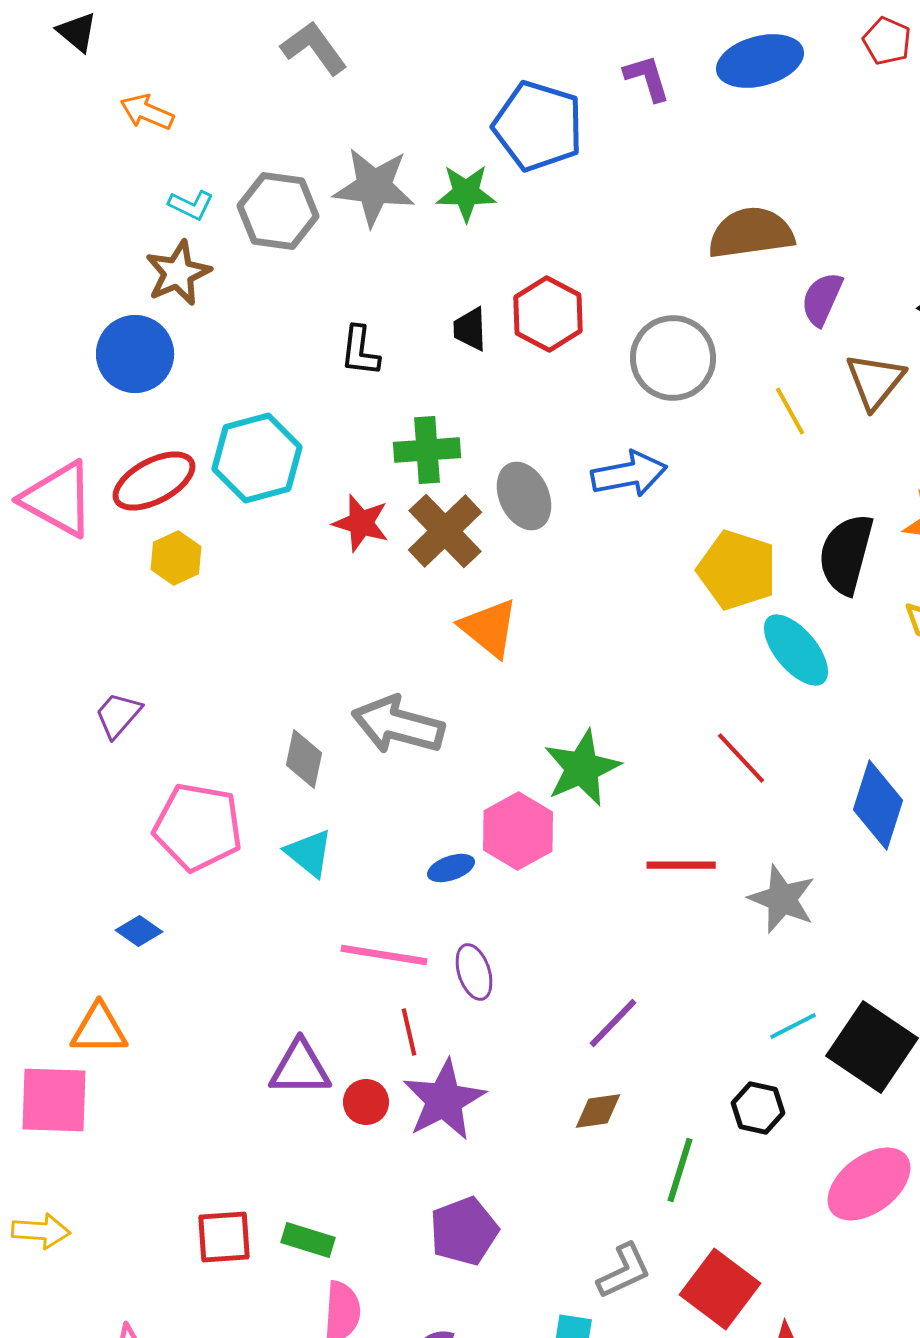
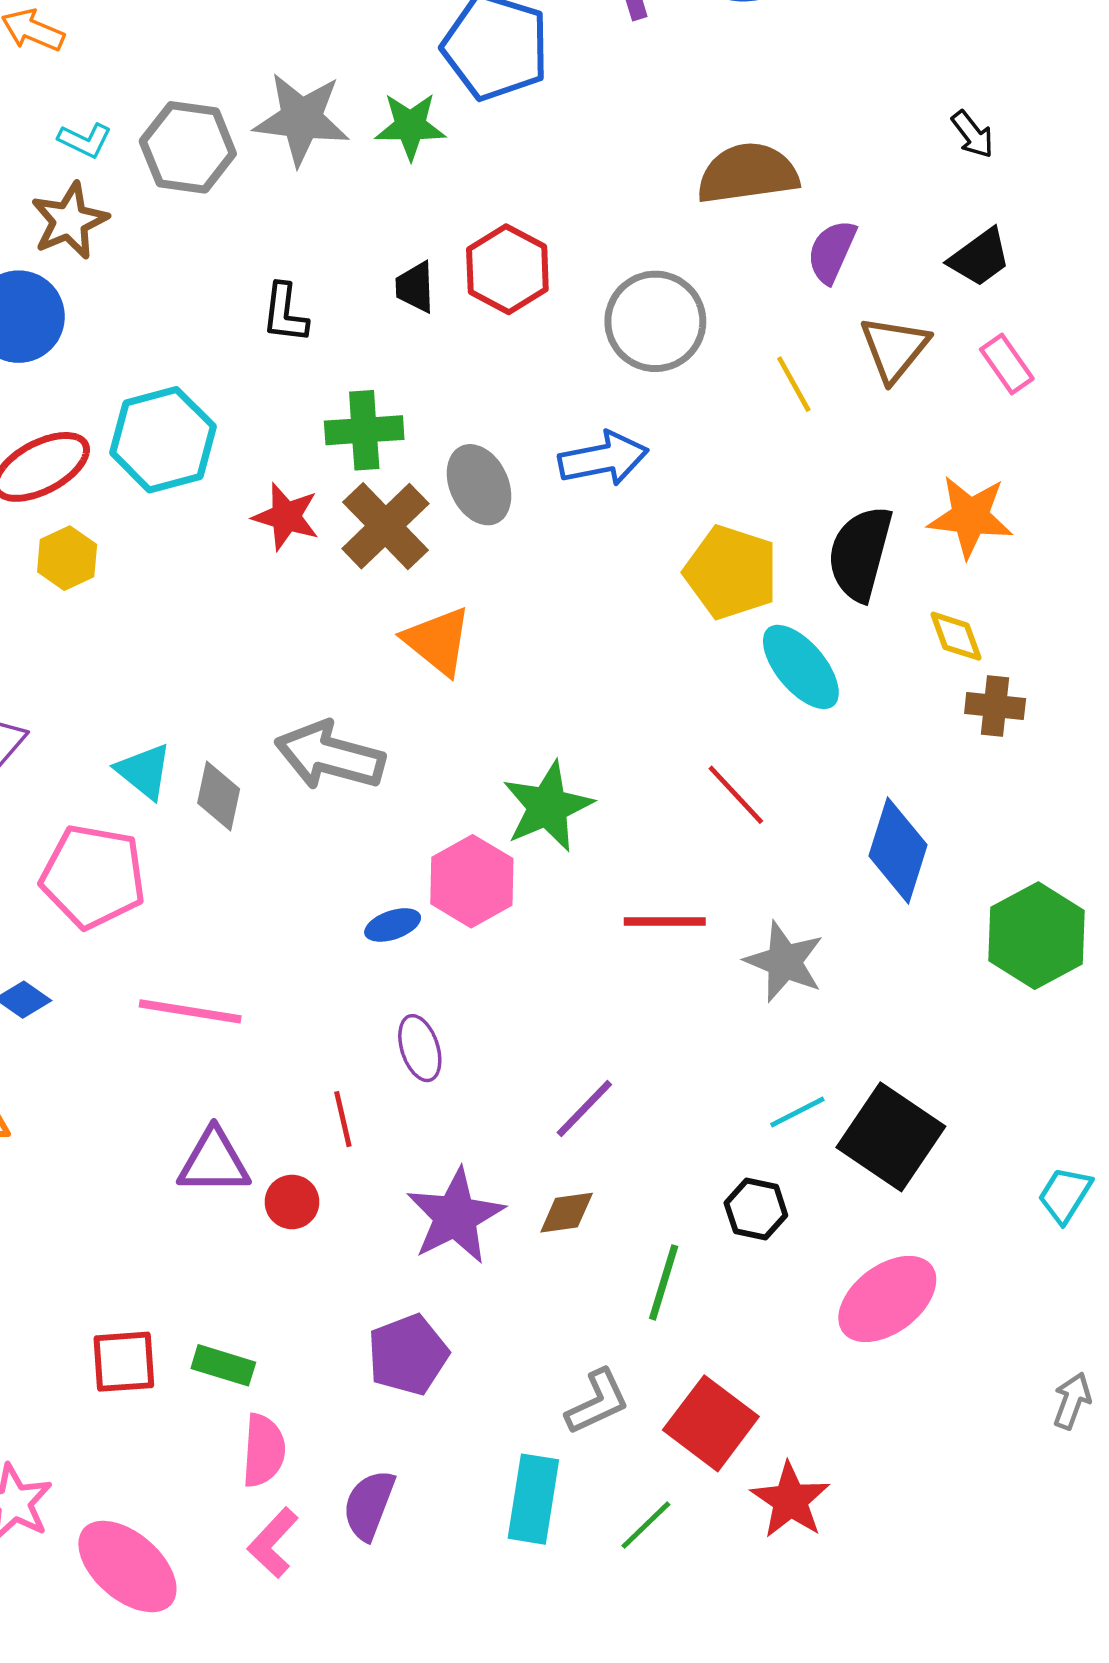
cyan triangle: (309, 853) -> (144, 771), moved
pink line: (384, 955) -> (190, 1011), moved
purple star: (444, 1100) -> (455, 1216), moved

